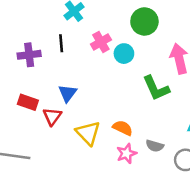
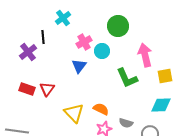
black line: (61, 43) -> (43, 37), moved
purple cross: (29, 55) -> (28, 52), turned -30
blue triangle: (68, 93) -> (79, 66), moved
red triangle: (52, 116) -> (47, 89), moved

